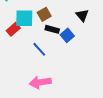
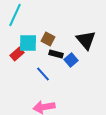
brown square: (44, 14) -> (48, 39), turned -32
black triangle: (82, 15) -> (86, 40), size x1.5

